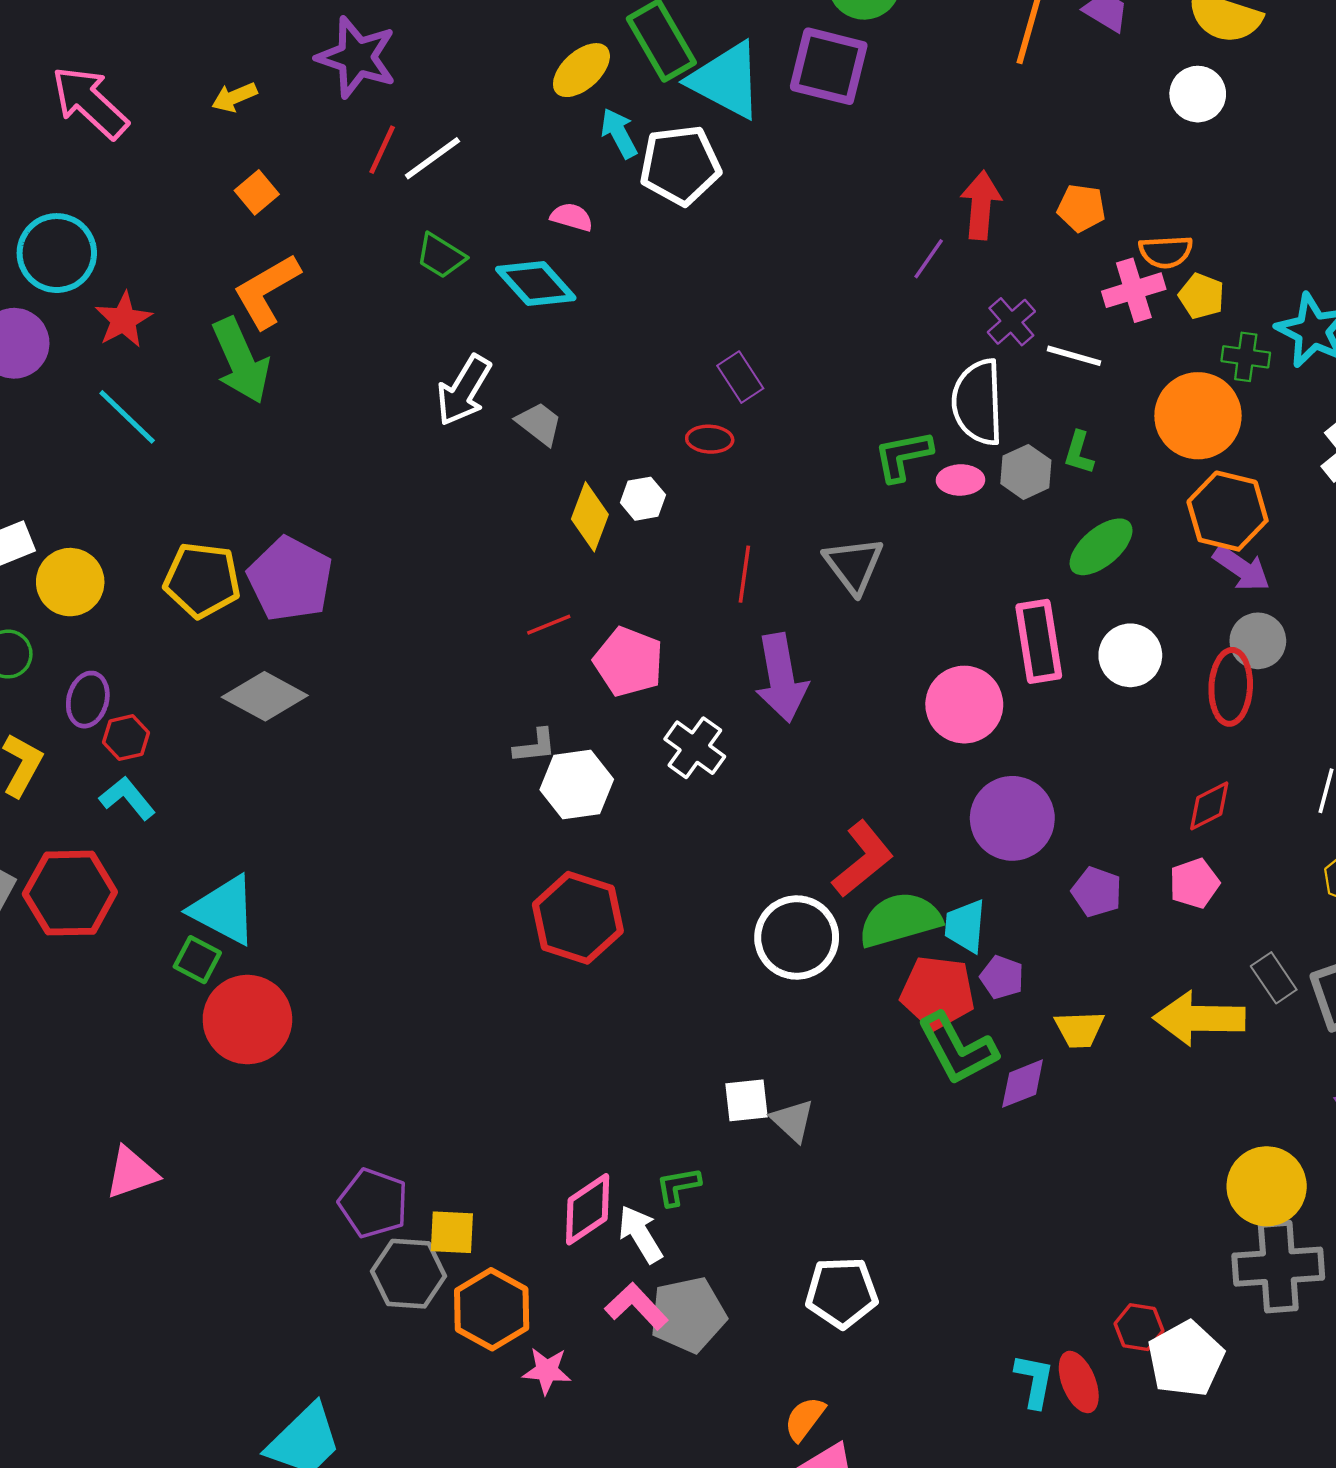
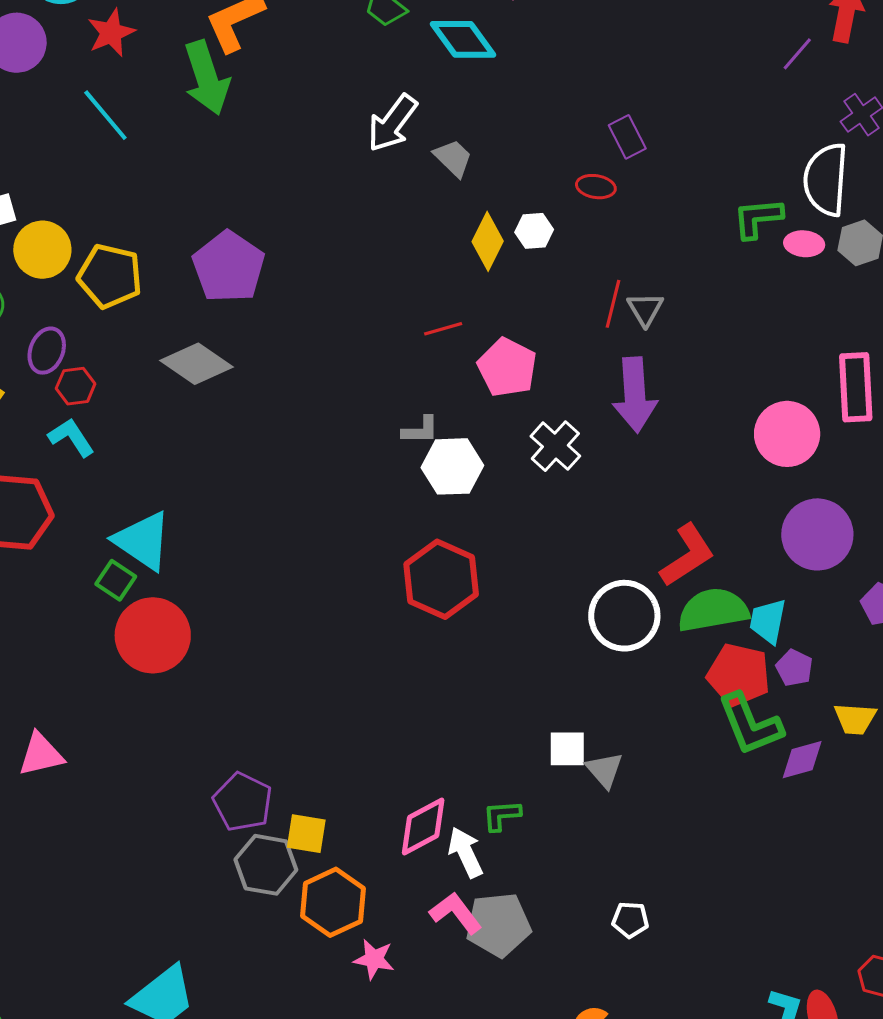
gray triangle: (854, 565) -> (645, 309), moved, size x0.7
yellow pentagon: (202, 580) -> (110, 276), moved
white pentagon: (842, 1292) -> (630, 920), size x0.6

